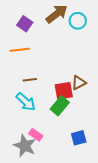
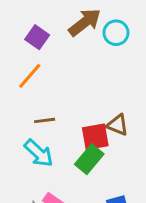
orange line: (20, 50) -> (30, 76), turned -42
brown triangle: (79, 83) -> (117, 125), turned 49

